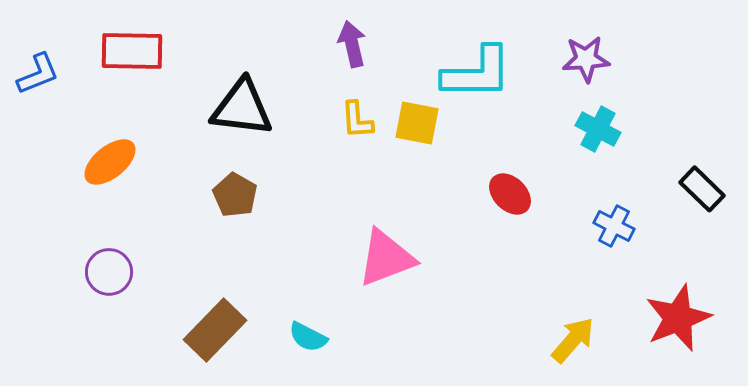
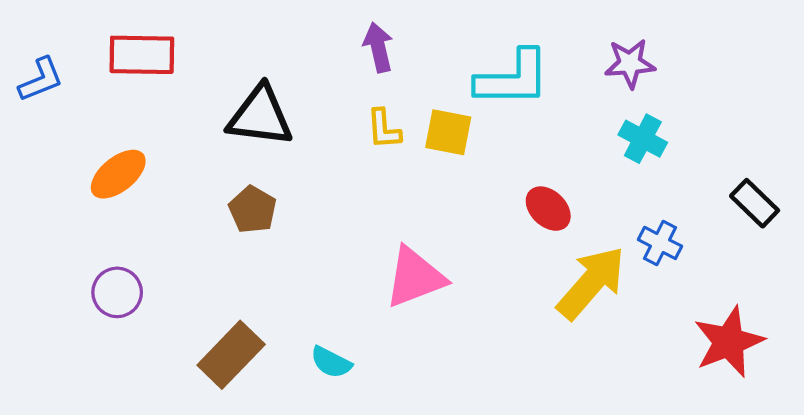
yellow arrow: (573, 340) -> (591, 283), moved, size x1.5

